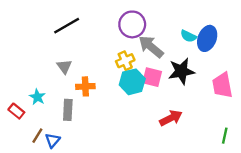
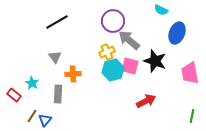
cyan semicircle: (188, 36) -> (161, 10), moved
black star: (181, 71) -> (155, 61), turned 30

